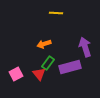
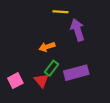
purple arrow: (85, 47) -> (77, 30), moved

